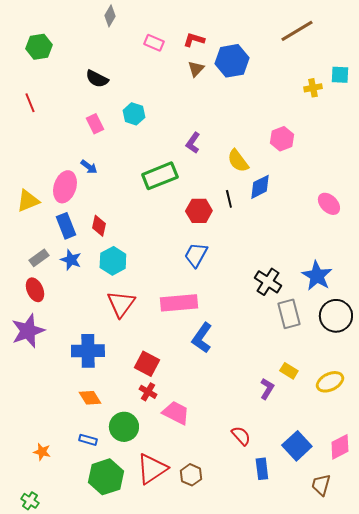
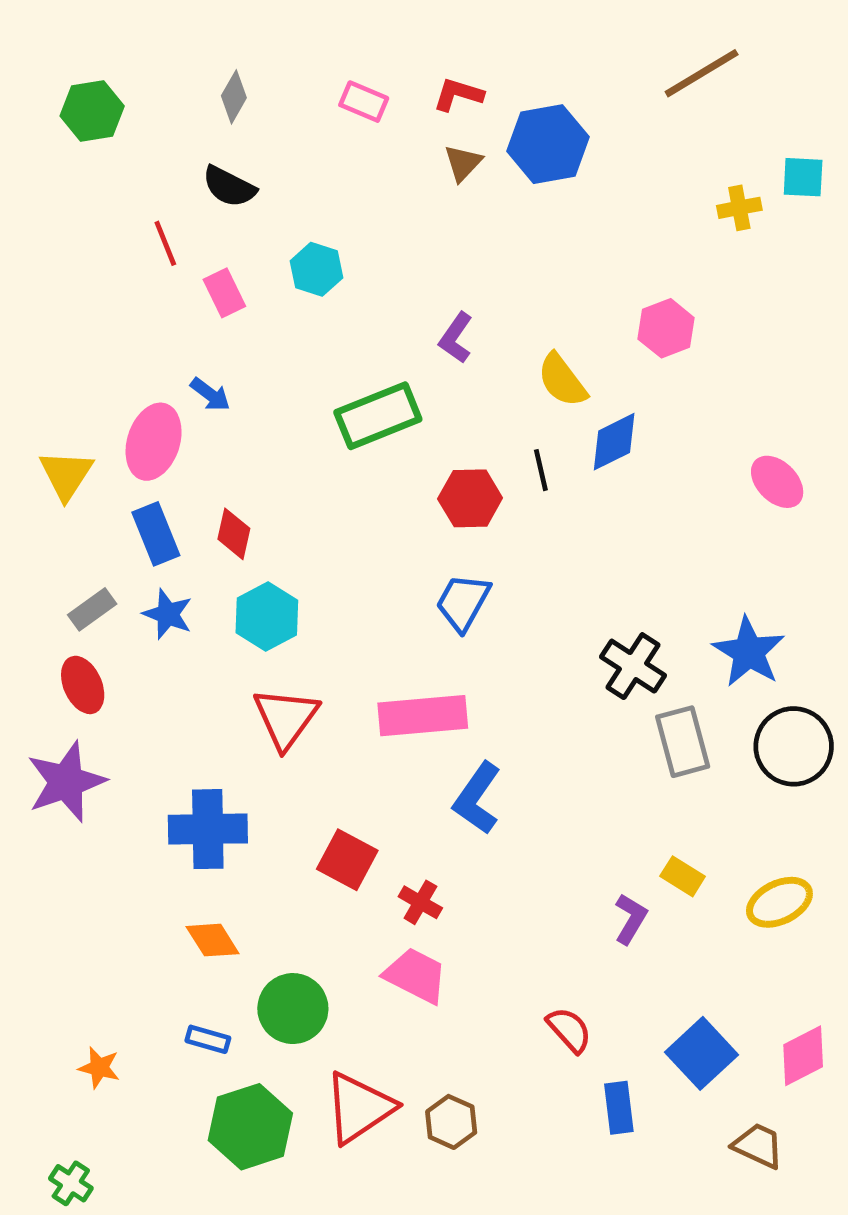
gray diamond: (110, 16) -> (234, 97), moved
red line: (30, 103) -> (165, 243), moved
yellow triangle: (28, 201) -> (66, 475), turned -35
red cross: (148, 392) -> (420, 902), moved
brown trapezoid: (321, 485) -> (758, 1146), turned 100

